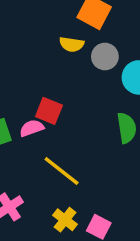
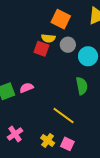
red square: (49, 111) -> (41, 49), moved
yellow line: (62, 171) -> (64, 116), moved

